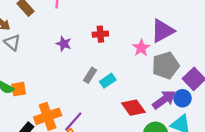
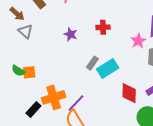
cyan rectangle: (108, 81) -> (108, 69), size x1.5
red diamond: (133, 108) -> (129, 93), turned 35

